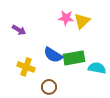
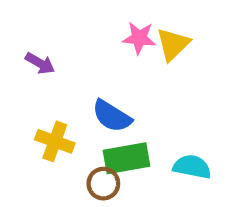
green rectangle: (74, 58) -> (127, 158), moved
cyan semicircle: (97, 68) -> (192, 167), moved

